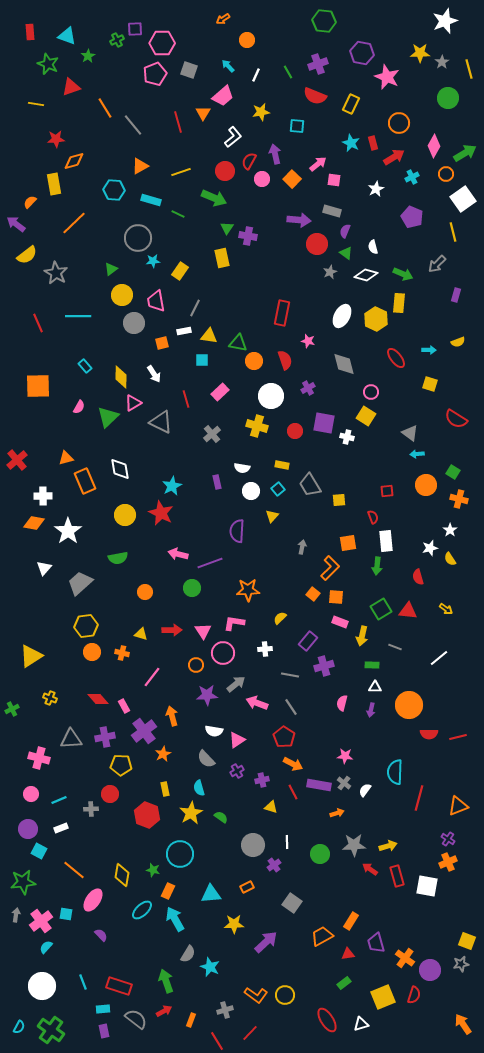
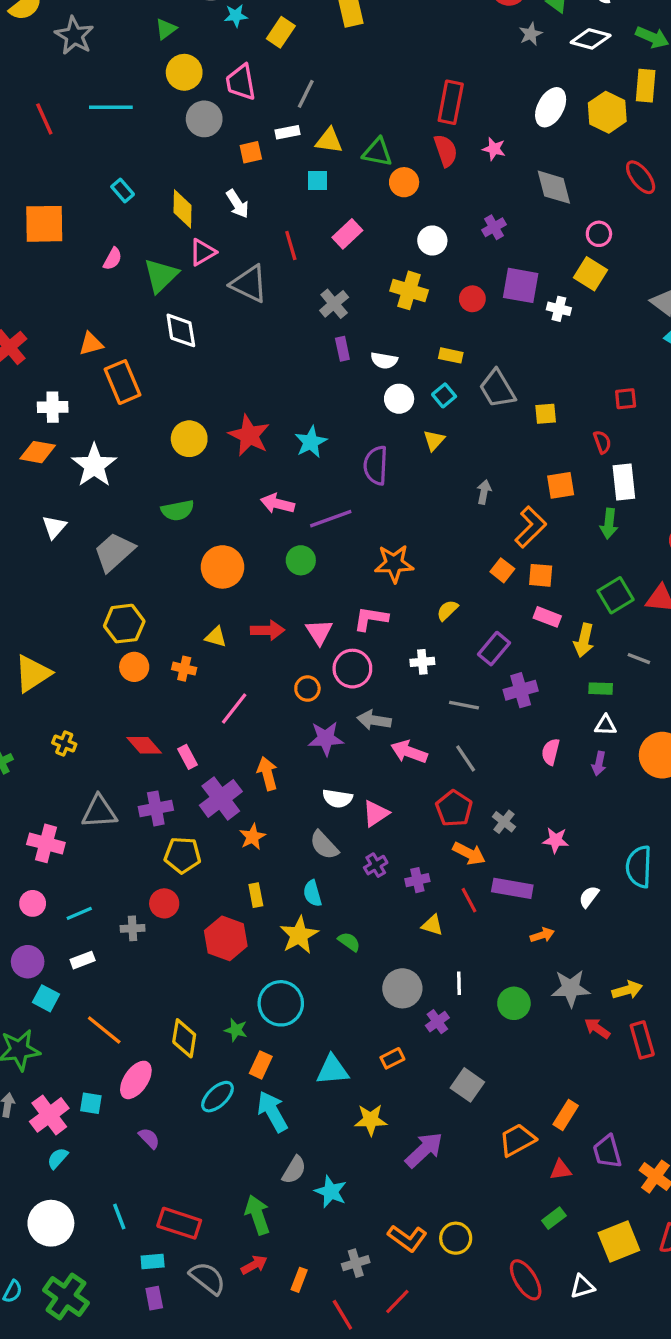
red semicircle: (285, 360) -> (446, 151), moved
white circle: (271, 396) -> (432, 240), size x0.7
white diamond: (120, 469) -> (181, 330), moved
purple rectangle: (217, 482) -> (342, 349), moved
cyan star: (172, 486) -> (311, 442), moved
orange circle: (145, 592) -> (222, 567), size x1.6
gray arrow: (236, 684) -> (374, 720), turned -132
gray cross: (344, 783) -> (504, 822), moved

